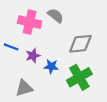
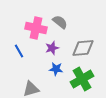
blue line: (11, 47) -> (19, 51), turned 40
purple star: (33, 56) -> (52, 48), moved

